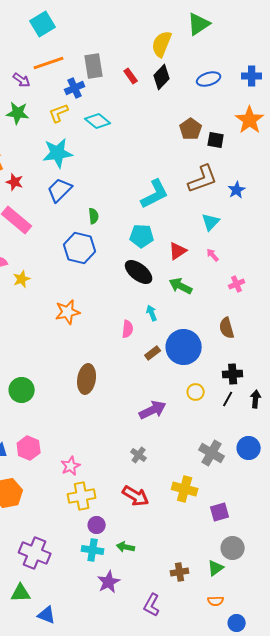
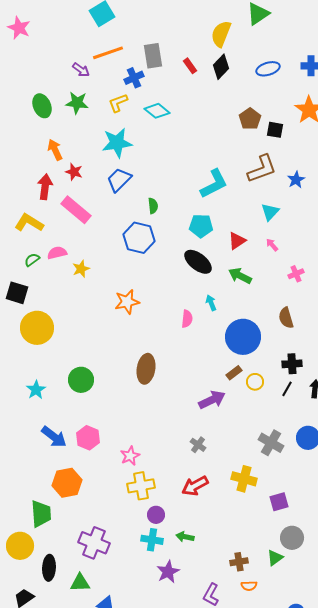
brown rectangle: (153, 353) -> (234, 373), moved
red arrow: (136, 496) -> (195, 486), turned 120
orange semicircle: (216, 601) -> (249, 586), moved

